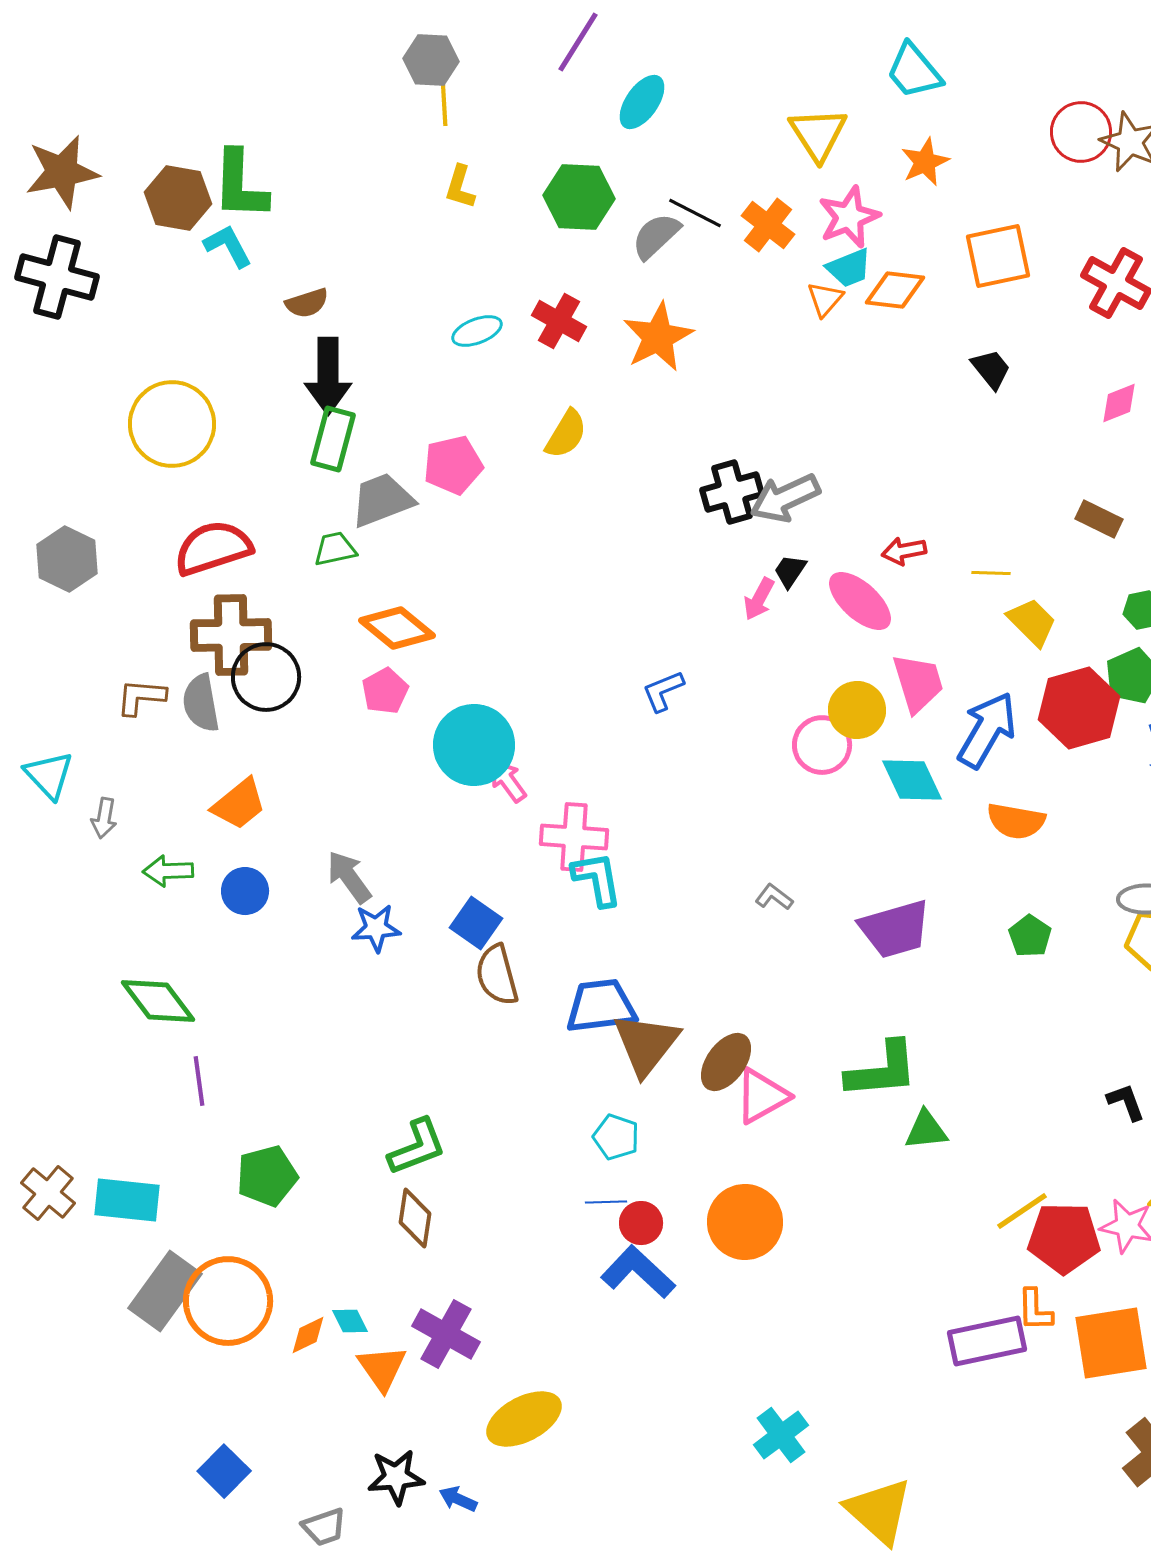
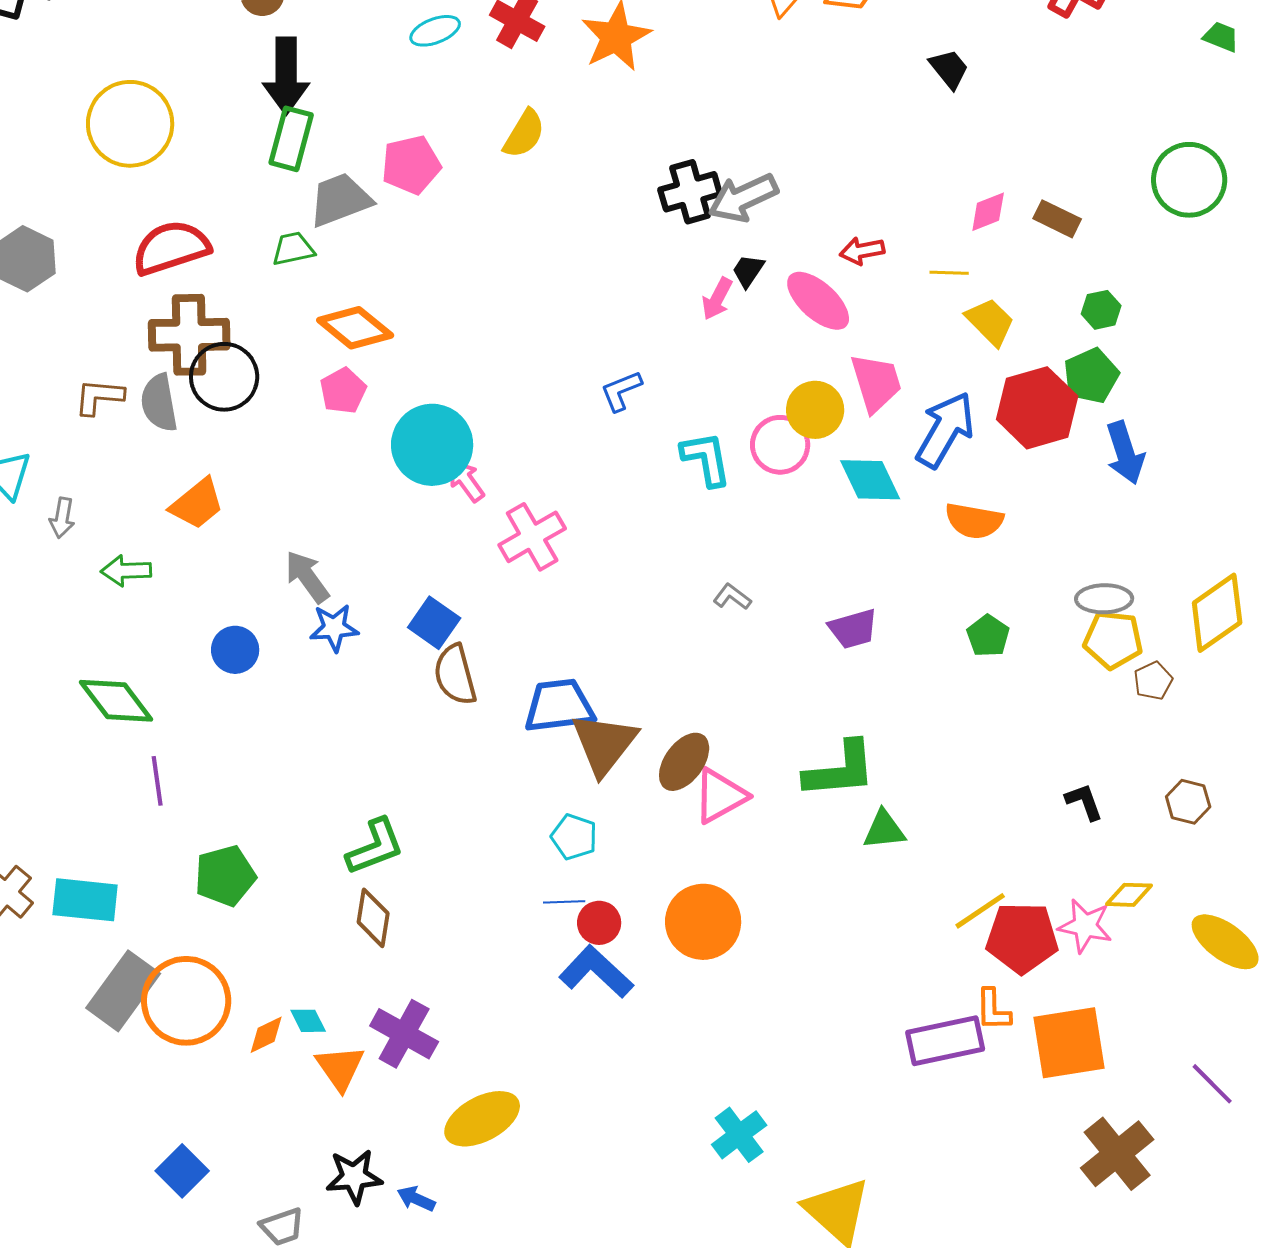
pink diamond: (1119, 403) -> (988, 212), moved
pink cross: (574, 837) -> (532, 537), turned -34
cyan L-shape: (597, 879) -> (706, 459), moved
blue circle: (245, 891) -> (235, 650), moved
purple trapezoid: (895, 929) -> (853, 629), size x0.7

